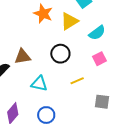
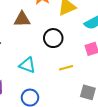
brown triangle: (23, 57) -> (22, 19), moved

